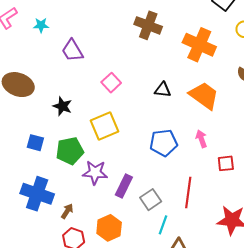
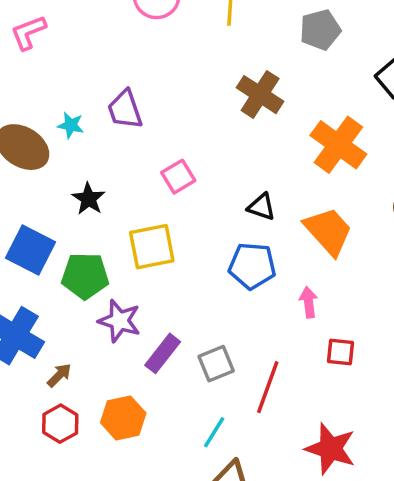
cyan star: (41, 25) -> (71, 125), moved
blue square: (35, 143) -> (31, 250), size x1.6
blue pentagon: (164, 143) -> (252, 266), moved
gray square: (151, 200) -> (216, 364), moved

